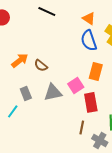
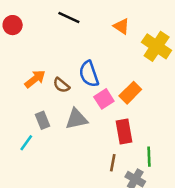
blue semicircle: (89, 40) -> (89, 74), moved
orange rectangle: (96, 71) -> (130, 93), turned 30
pink square: (76, 85) -> (104, 99), moved

